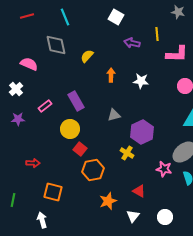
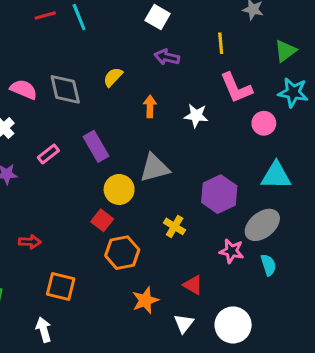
red line: (27, 16) -> (45, 15), moved
purple arrow: (132, 43) -> (167, 57), moved
gray diamond: (56, 45) -> (65, 89), moved
pink L-shape: (177, 54) -> (236, 88), moved, turned 65
gray triangle: (114, 115) -> (155, 168), size x1.5
yellow circle: (70, 129) -> (119, 189), moved
purple hexagon: (142, 132) -> (219, 194), moved
white circle: (165, 217) -> (233, 325), size x1.5

